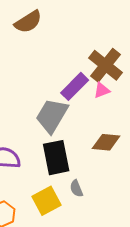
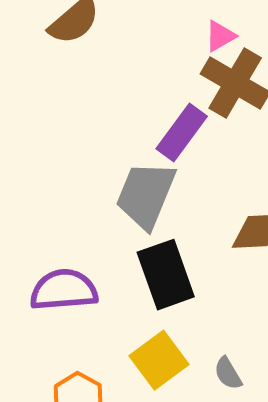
pink triangle: (102, 90) -> (220, 36), moved
gray semicircle: (76, 188) -> (228, 373), moved

